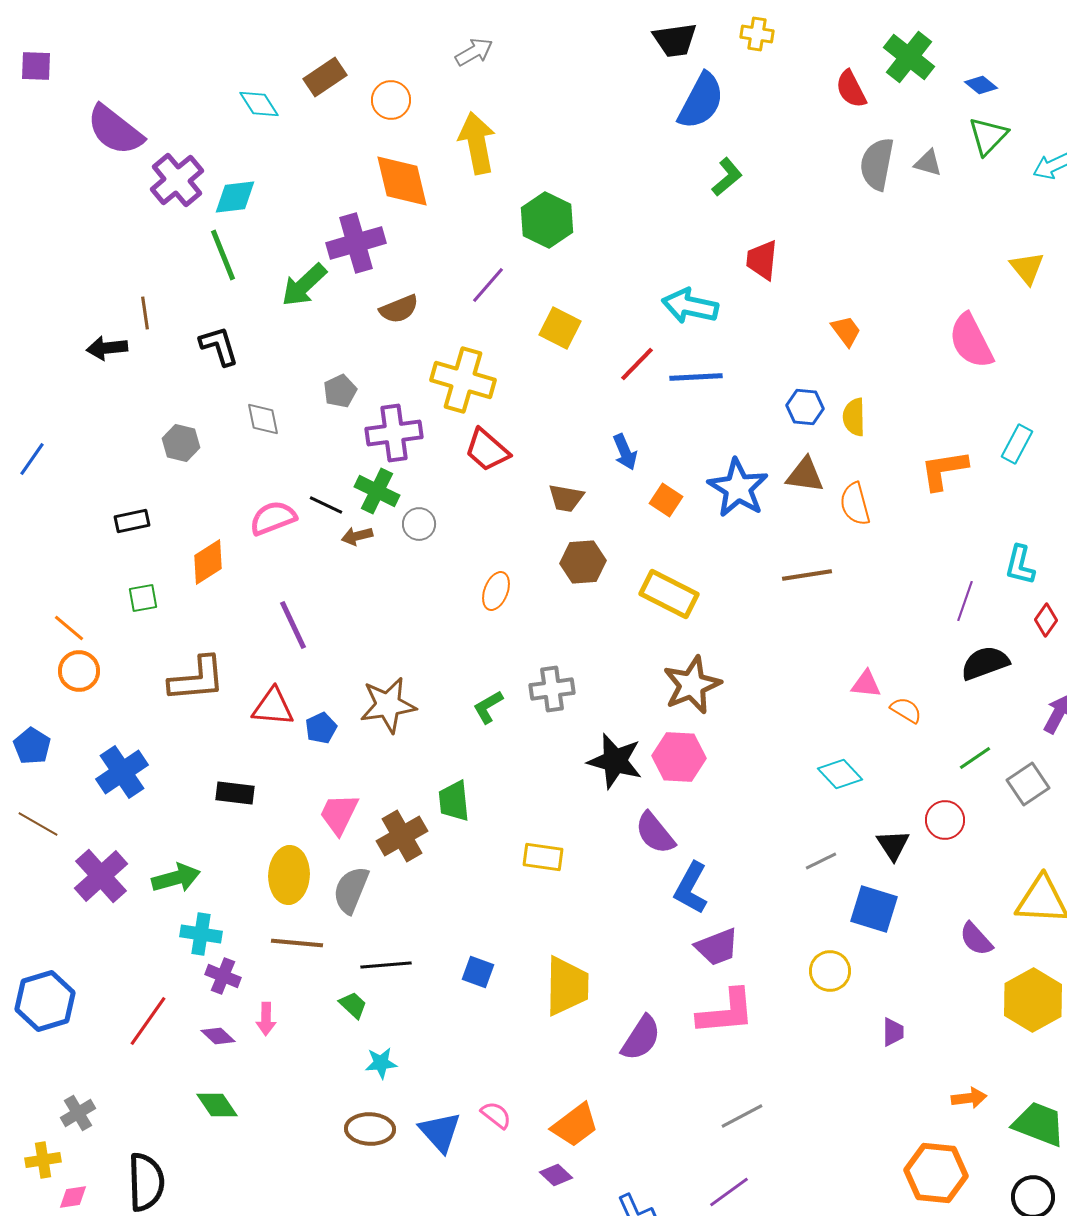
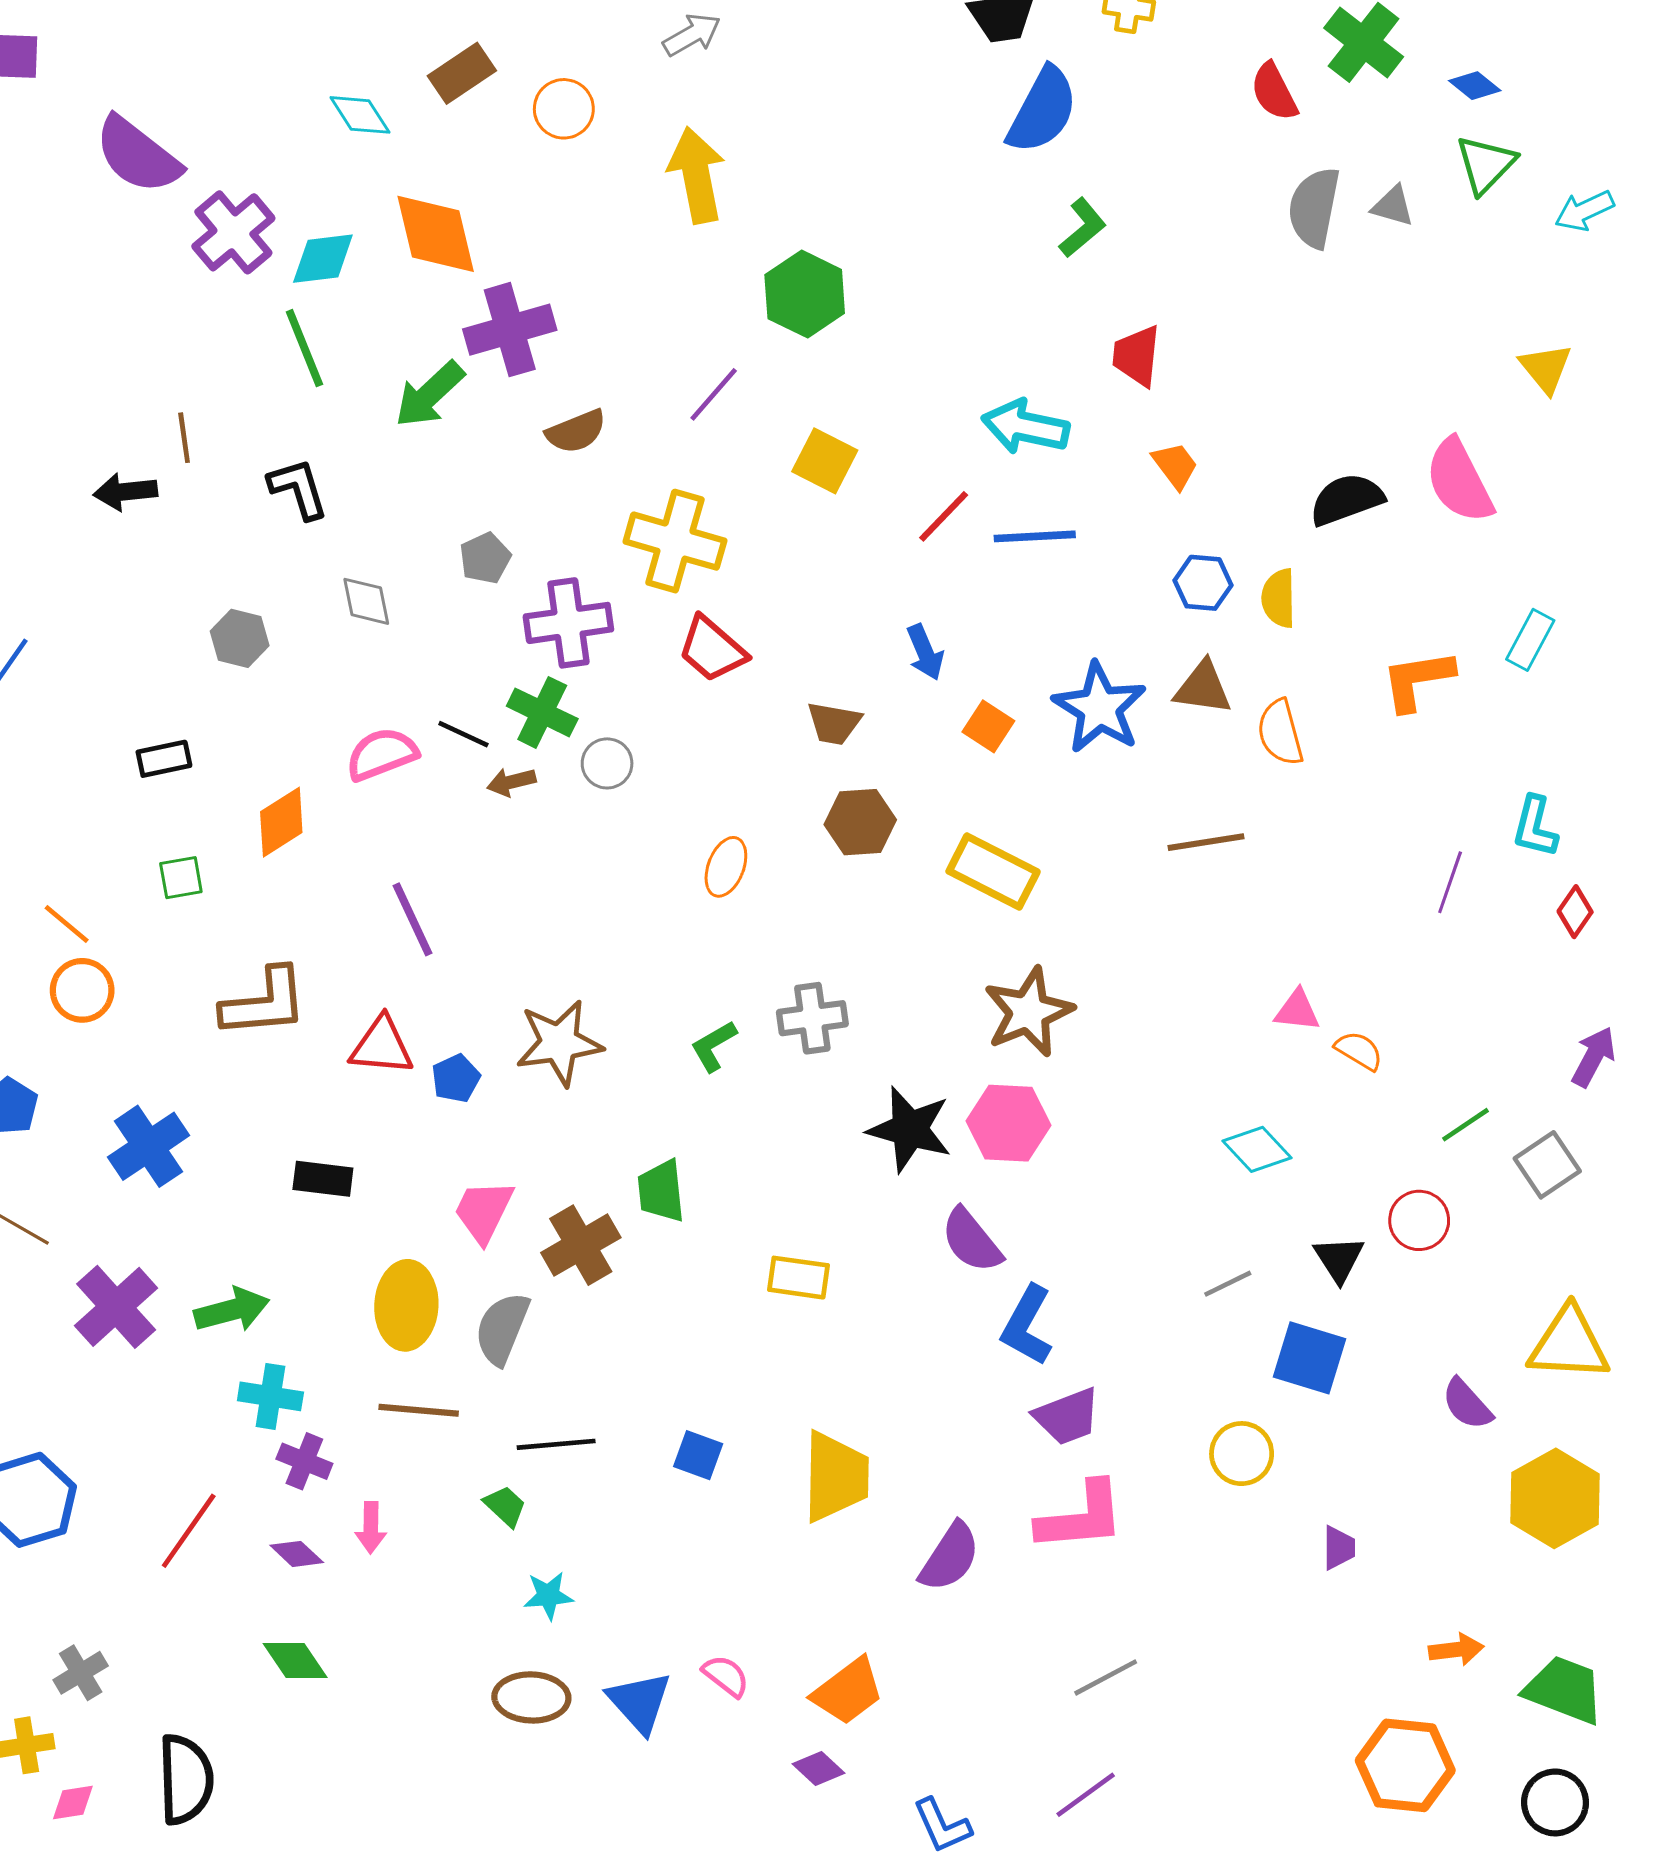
orange diamond: (402, 181) -> (436, 234), moved
orange trapezoid: (846, 331) -> (1175, 465), moved
black semicircle: (985, 663) -> (1347, 499), moved

